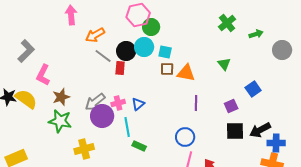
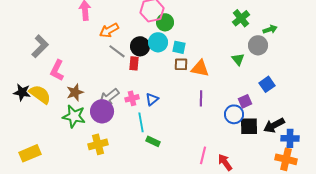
gray circle: (282, 50) -> (258, 45), moved
purple line: (196, 103) -> (201, 98), moved
purple circle: (102, 116) -> (102, 111), moved
blue circle: (185, 137) -> (234, 114), moved

